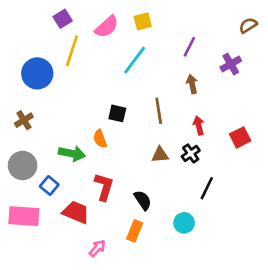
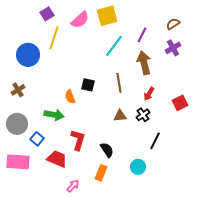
yellow square: (143, 21) -> (107, 16), size x1.5
brown semicircle: (248, 25) -> (173, 24), moved
cyan line: (135, 60) -> (114, 46), moved
brown arrow: (192, 84) -> (144, 63), size x1.6
red arrow: (199, 125) -> (149, 94), turned -136
orange semicircle: (100, 139) -> (70, 97), moved

